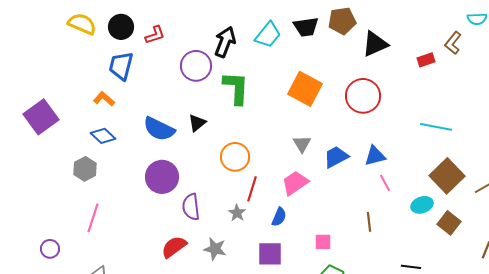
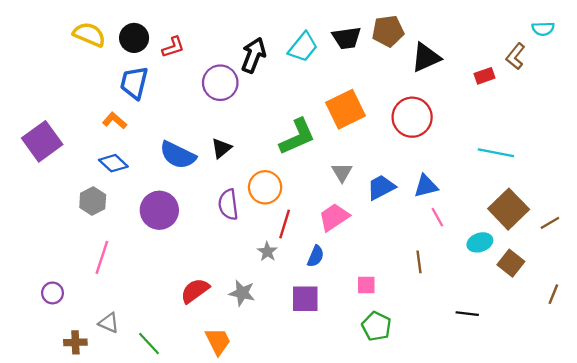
green L-shape: (236, 88) -> (297, 137), moved, turned 63
orange square: (305, 89) -> (345, 109), turned 36
purple circle: (162, 177) -> (159, 210), moved
purple semicircle: (191, 207) -> (228, 205), moved

